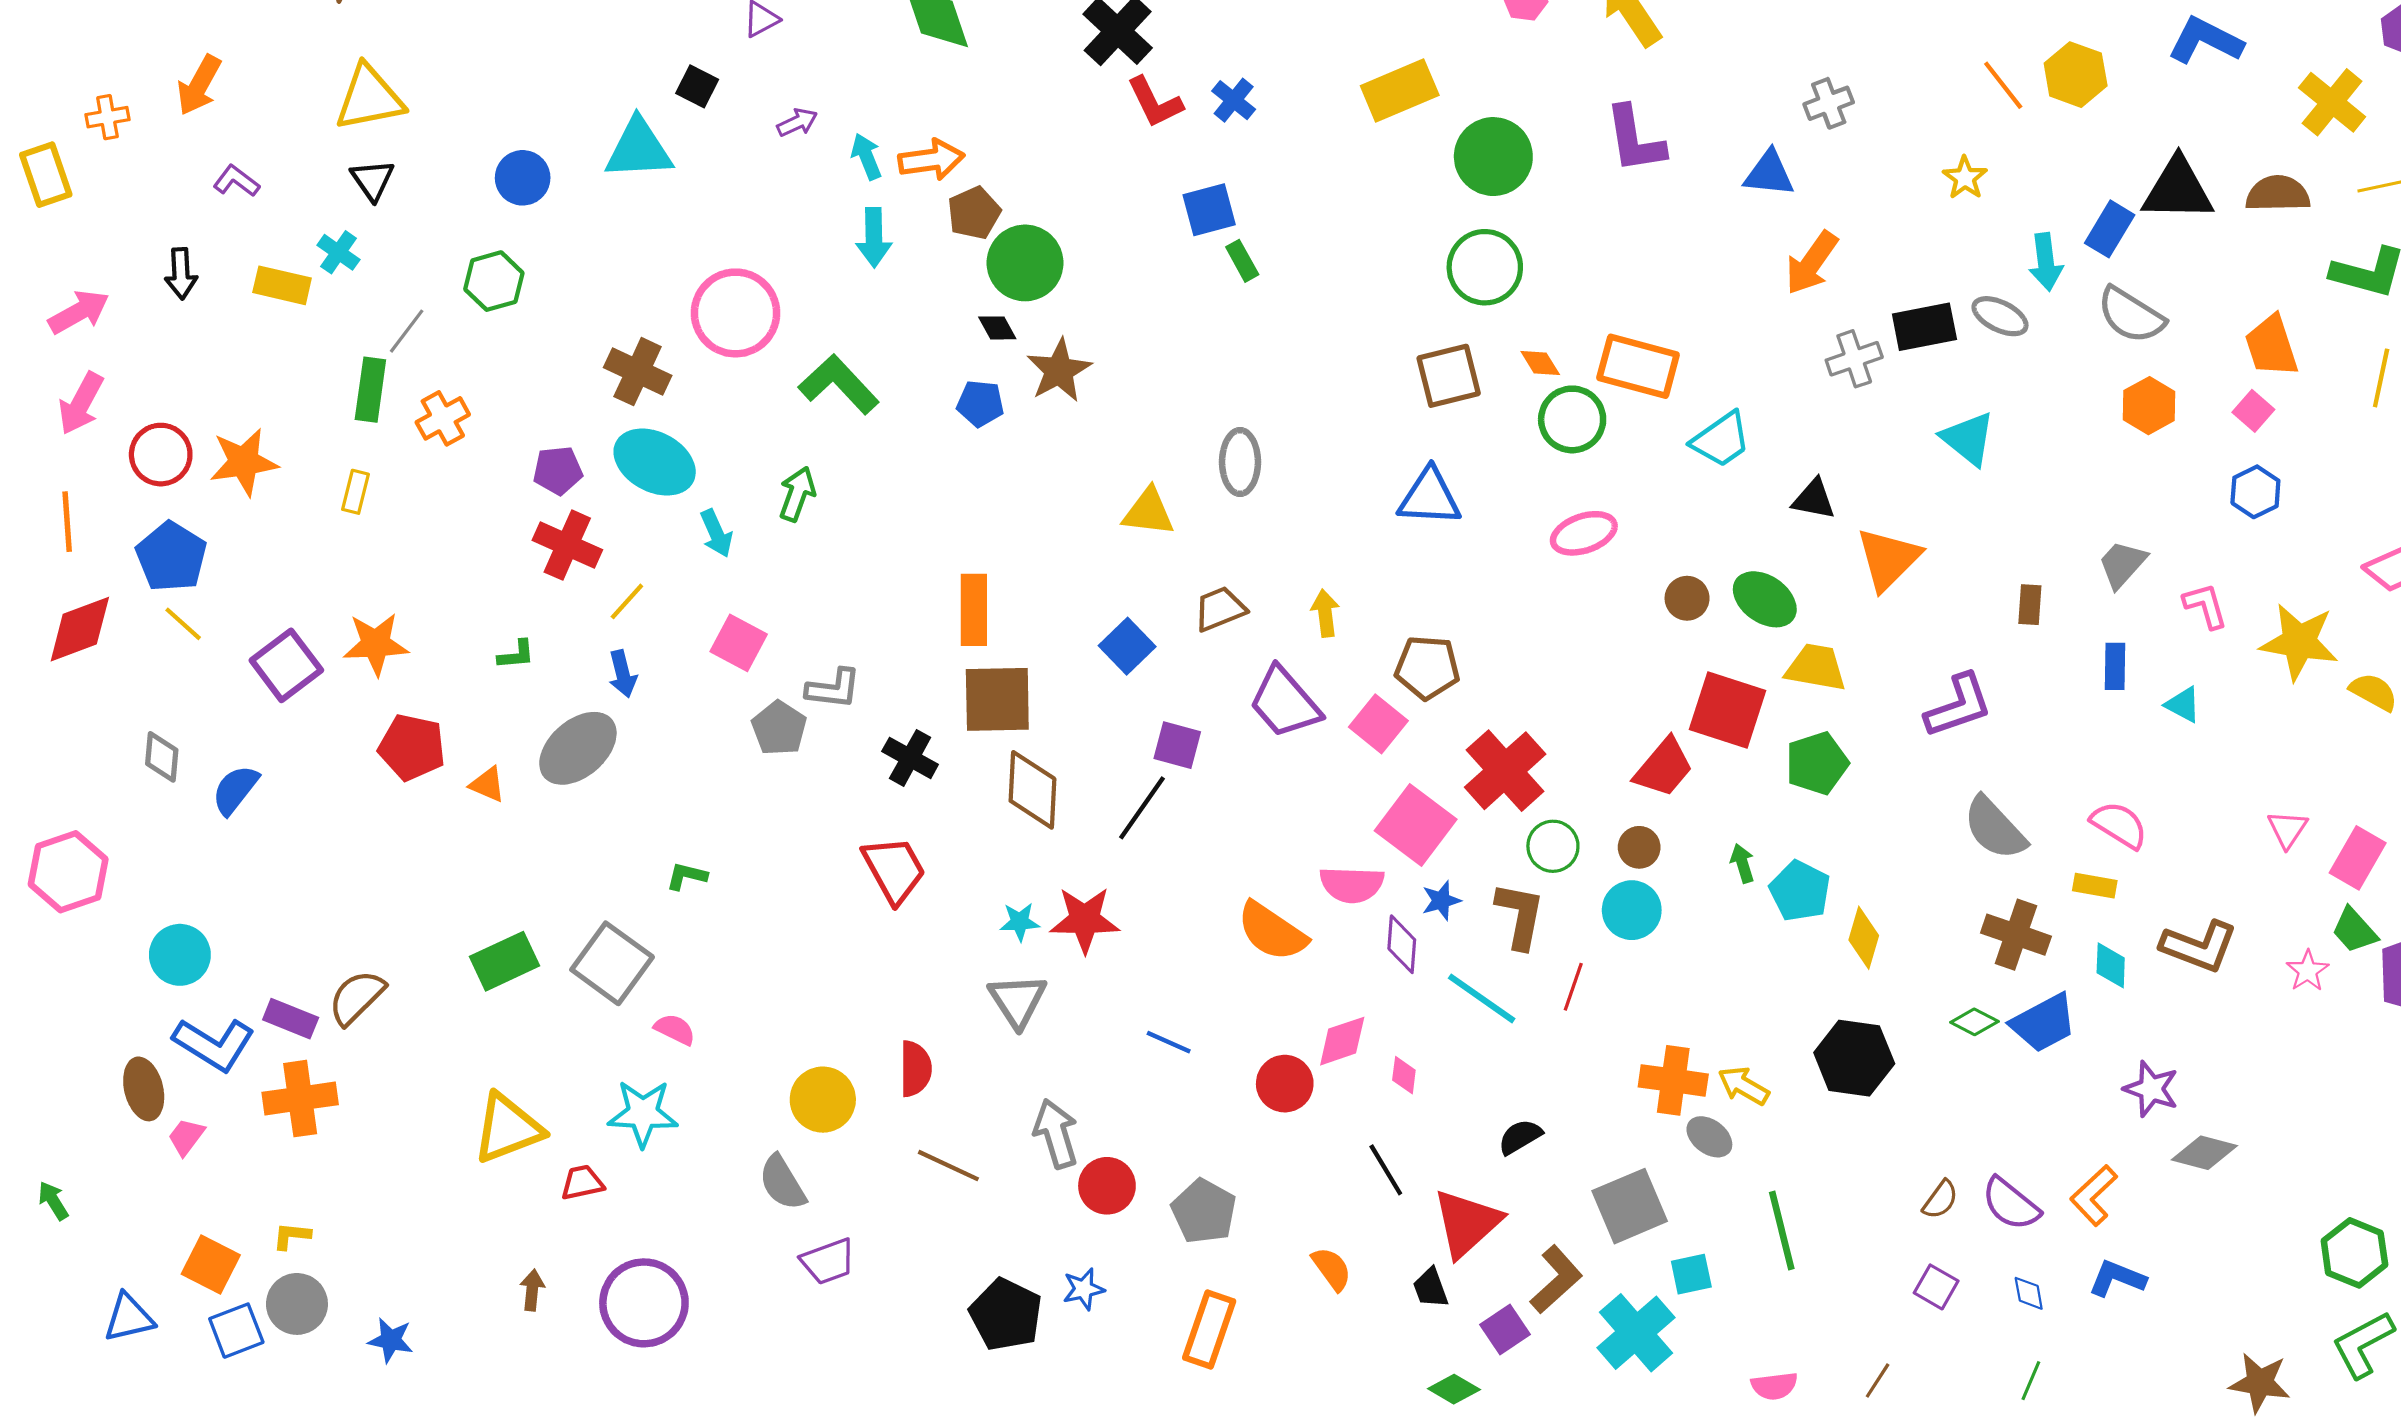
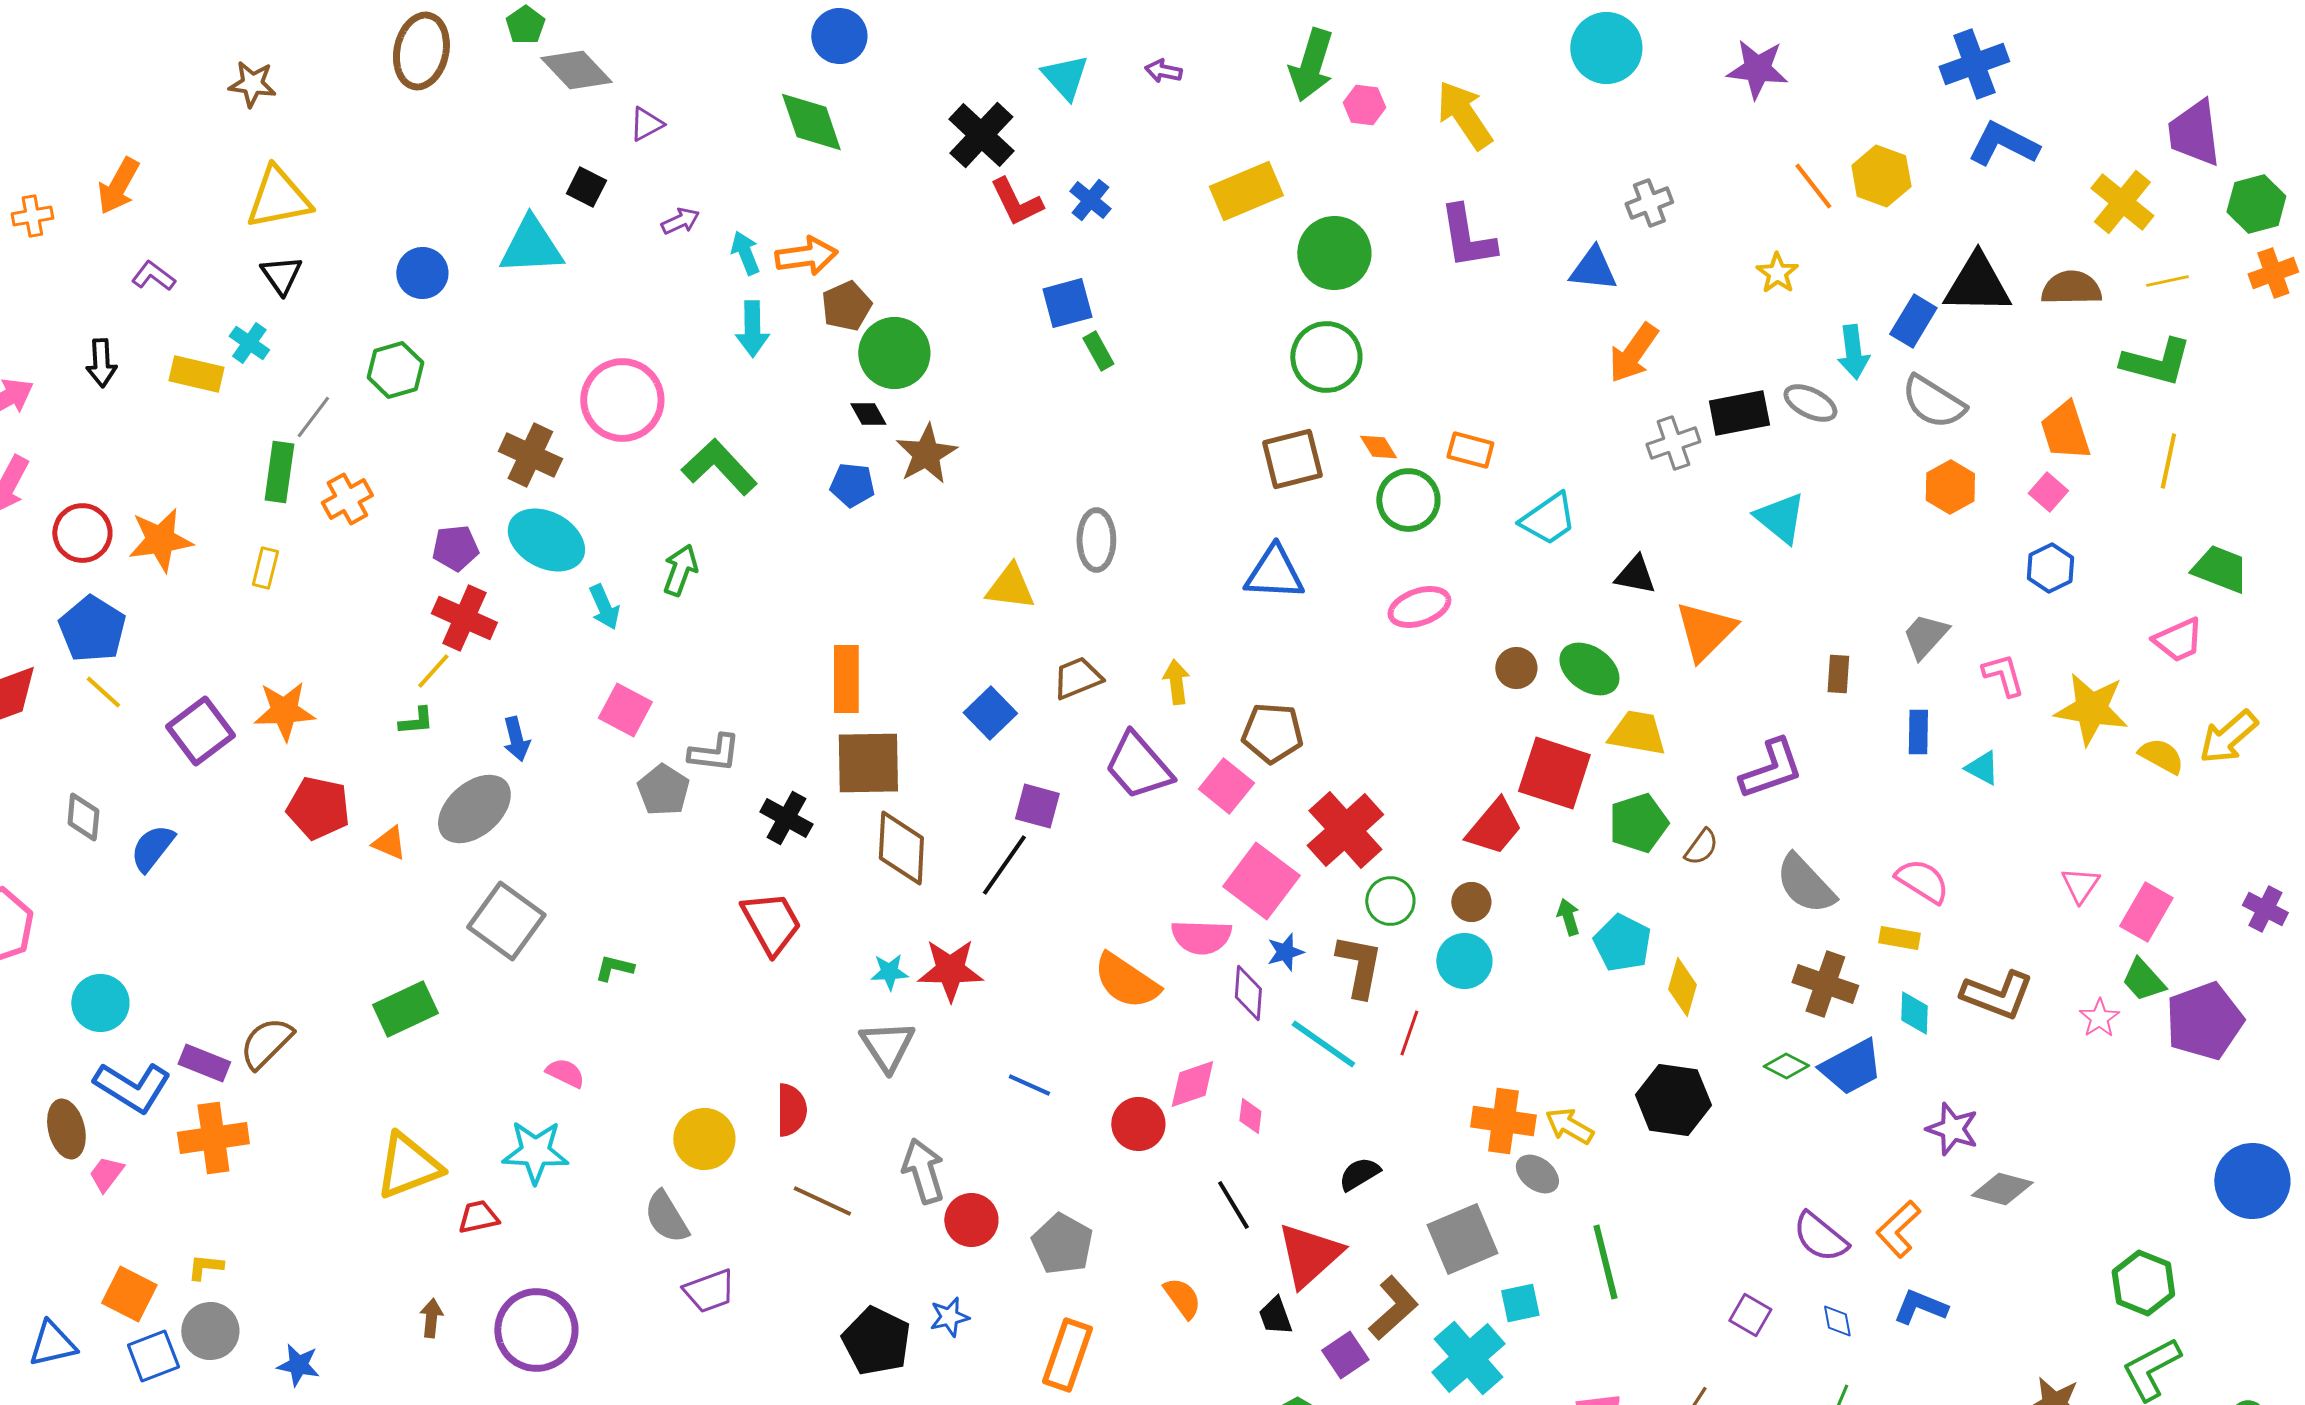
orange rectangle: (1638, 366) -> (1470, 450), size x0.6
yellow line: (627, 601) -> (433, 671), moved
green L-shape: (687, 876) -> (614, 968), moved
gray square: (612, 963) -> (506, 921), moved
brown semicircle: (1940, 1200) -> (1701, 847), moved

